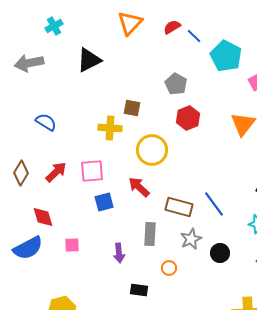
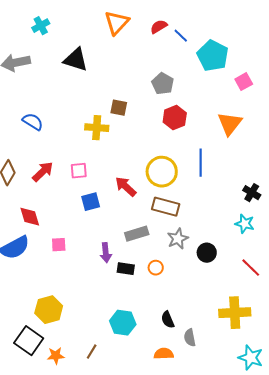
black triangle: (89, 60) -> (76, 60), turned 44
yellow circle: (152, 150) -> (162, 172), moved
pink square: (92, 171) -> (79, 171), size x0.7
blue line: (214, 204) -> (201, 163), moved, turned 36
gray rectangle: (150, 234) -> (137, 234), turned 70
black rectangle: (139, 290) -> (126, 269), moved

